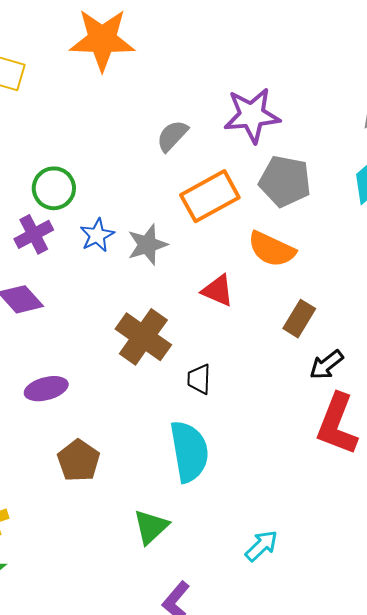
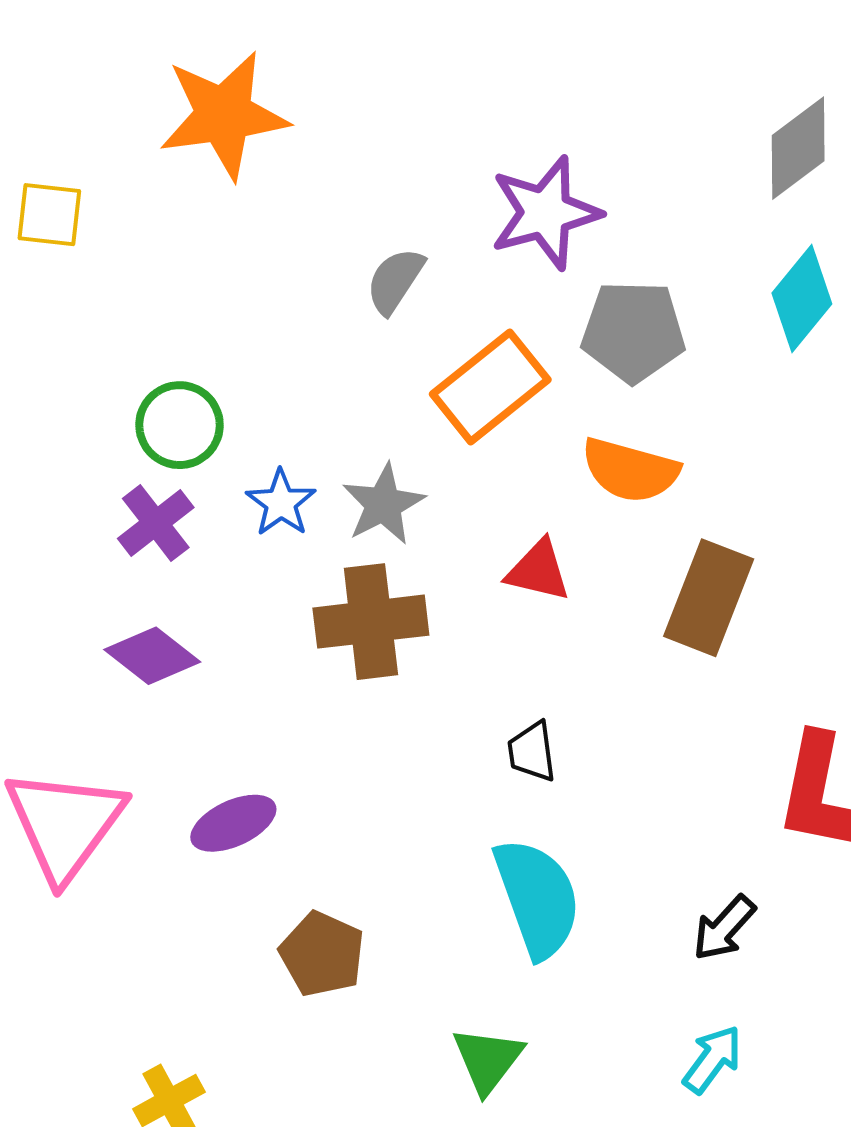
brown rectangle: (299, 319) -> (709, 598), size x1.5
brown cross: (143, 337) -> (371, 622), moved, turned -32
black arrow: (326, 365) -> (724, 928), moved

